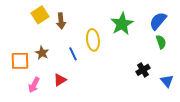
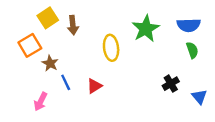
blue semicircle: (158, 21) -> (189, 25), turned -132
blue line: (73, 54) -> (66, 82), moved
orange square: (20, 61) -> (30, 45), moved, turned -30
red triangle: (60, 80) -> (94, 86), moved

